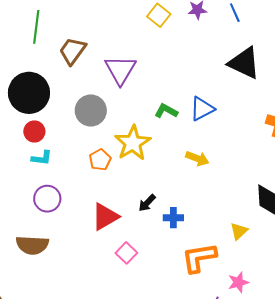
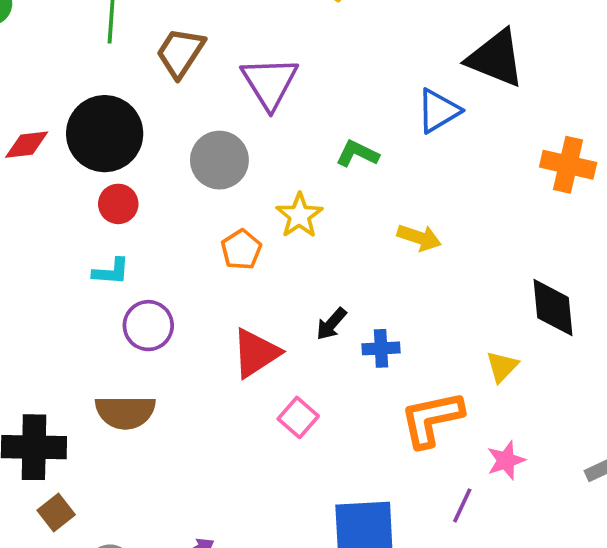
blue triangle: (202, 109) -> (438, 111), moved
yellow star: (133, 143) -> (299, 215), size x0.7
cyan L-shape: (42, 158) -> (111, 272), moved

